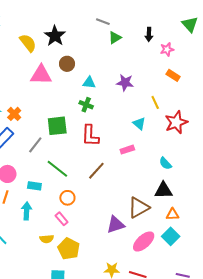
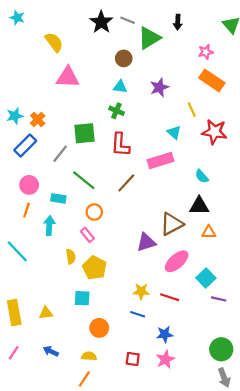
gray line: (103, 22) -> (128, 20), moved
black arrow: (149, 34) -> (178, 22), moved
black star: (55, 36) -> (101, 22), moved
green triangle: (115, 38) -> (149, 38), size x1.6
brown circle: (67, 64) -> (124, 58), moved
orange rectangle: (173, 75) -> (212, 80), size x1.6
purple star: (125, 83) -> (159, 87), turned -30
red star: (176, 122) -> (214, 132), turned 30
pink rectangle: (127, 150) -> (161, 161), size x1.6
cyan square: (171, 236) -> (206, 278), moved
yellow semicircle: (47, 239) -> (71, 256), turned -96

